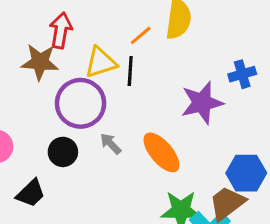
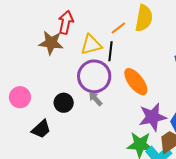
purple circle: (81, 103) -> (94, 76), moved
purple star: (202, 103) -> (153, 117), moved
orange ellipse: (161, 152) -> (136, 82), moved

